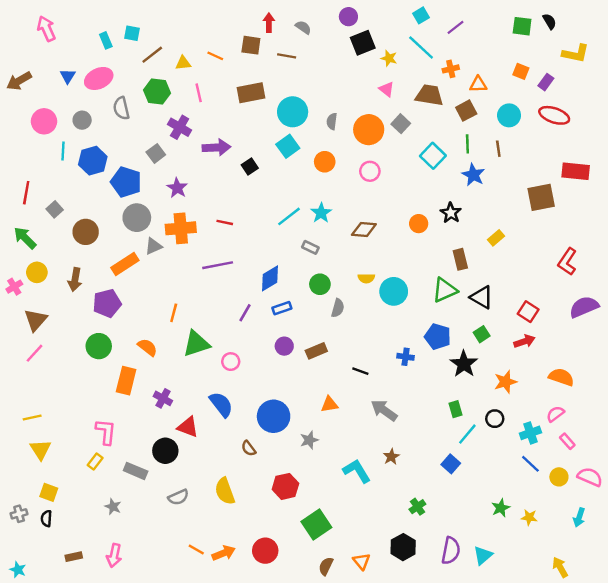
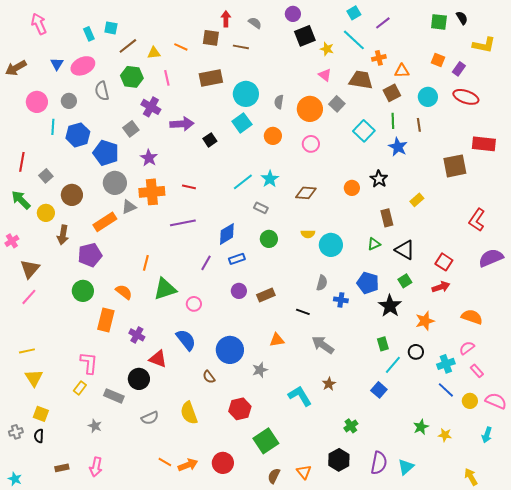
yellow circle: (37, 272) -> (46, 213), moved
green triangle: (445, 290) -> (374, 244), size x0.6
gray semicircle: (338, 308) -> (322, 283), moved

